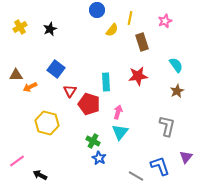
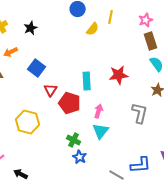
brown rectangle: (142, 42) -> (151, 41), moved
orange arrow: (30, 87) -> (11, 52), moved
gray L-shape: (167, 126) -> (140, 113), moved
blue L-shape: (160, 166) -> (141, 165), turned 105

